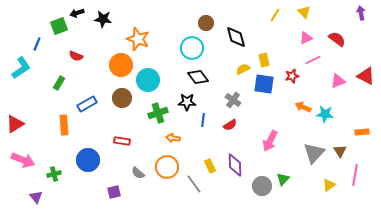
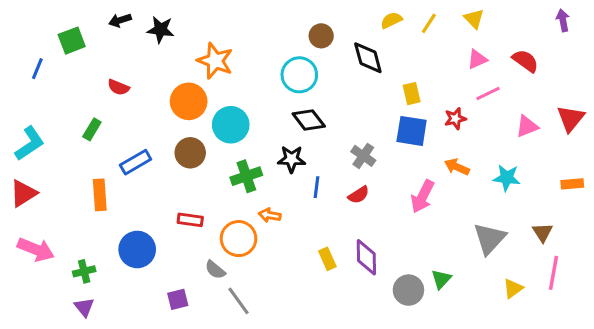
green square: (59, 26) -> (72, 41), moved
blue line: (37, 44) -> (37, 69), moved
cyan L-shape: (21, 68) -> (30, 143), moved
yellow semicircle: (243, 69) -> (391, 20), moved
red triangle: (366, 76) -> (571, 119), turned 42
orange arrow: (303, 107) -> (457, 167), moved
orange rectangle: (362, 132) -> (572, 184), moved
pink arrow: (270, 141) -> (423, 196), moved
brown triangle: (340, 151) -> (543, 232), moved
orange circle: (167, 167) -> (239, 239), moved
gray line: (194, 184) -> (239, 301), moved
purple triangle: (36, 197) -> (84, 307), moved

